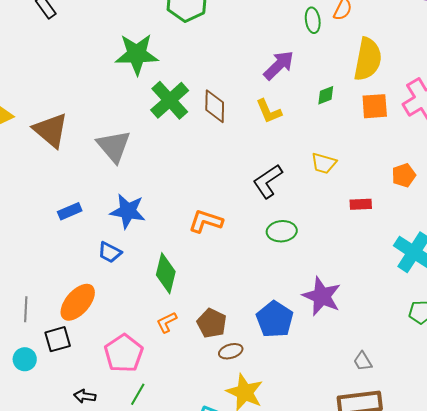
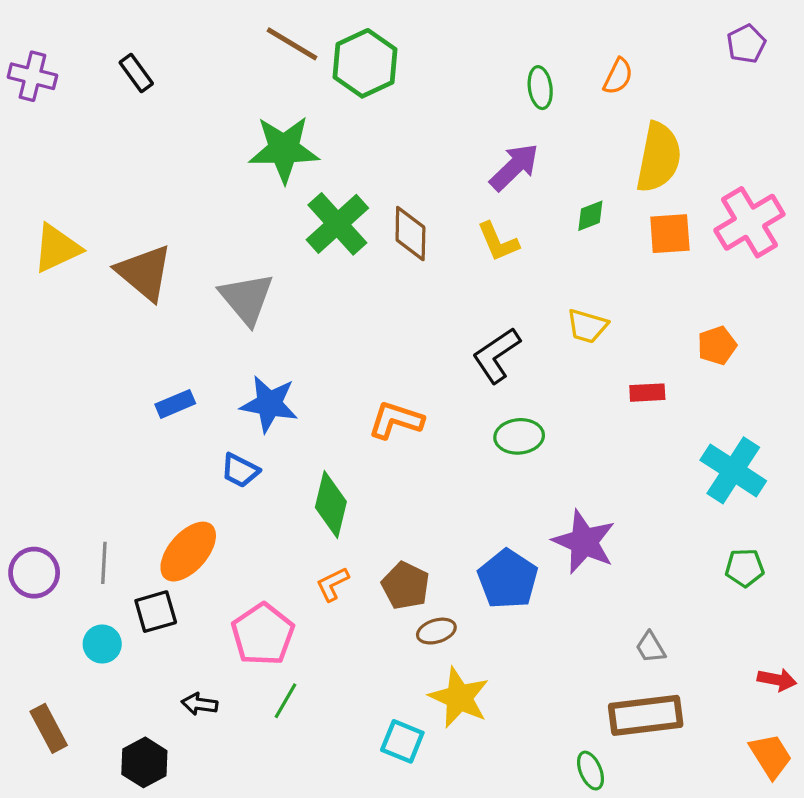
green ellipse: (313, 20) -> (540, 88), moved

